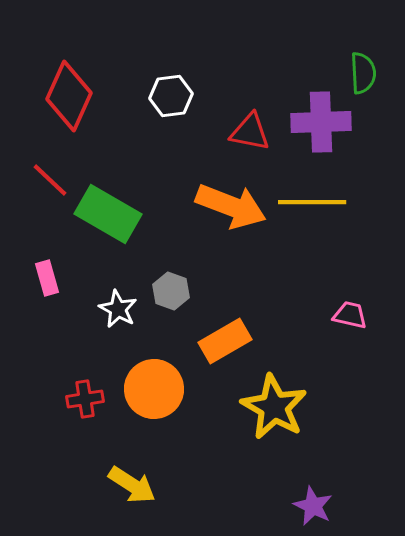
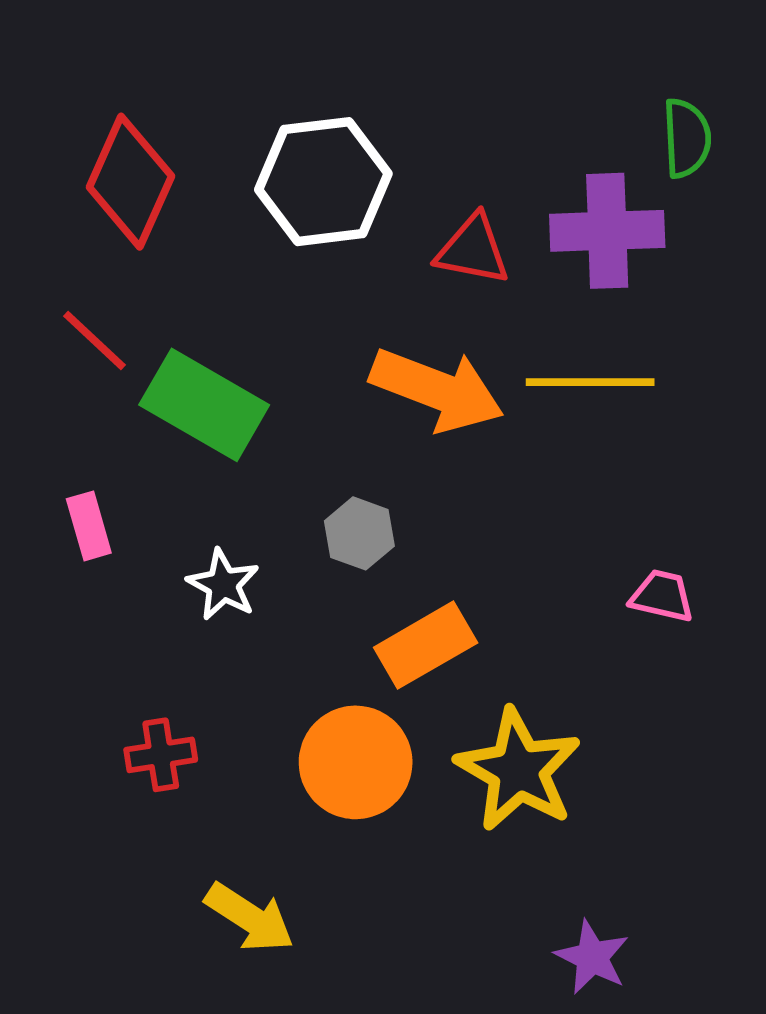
white hexagon: (171, 96) -> (323, 182), size x1.6
gray hexagon: (171, 291) -> (359, 533), moved
orange circle: (154, 389) -> (356, 762), moved

